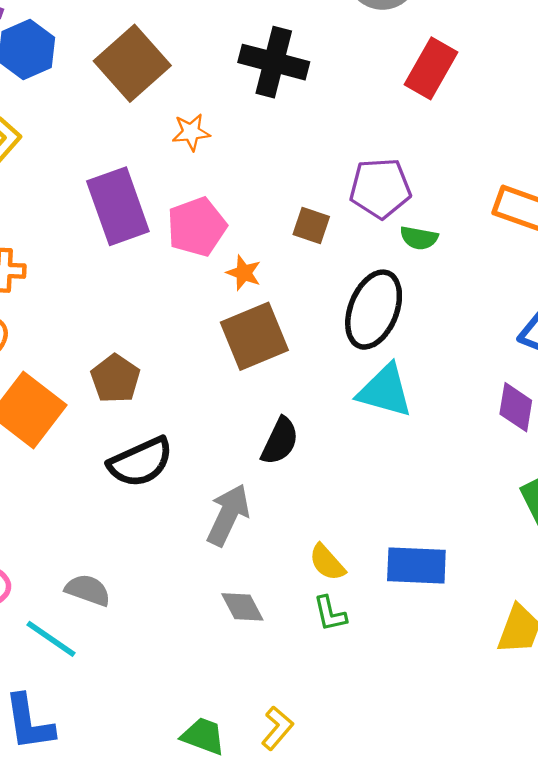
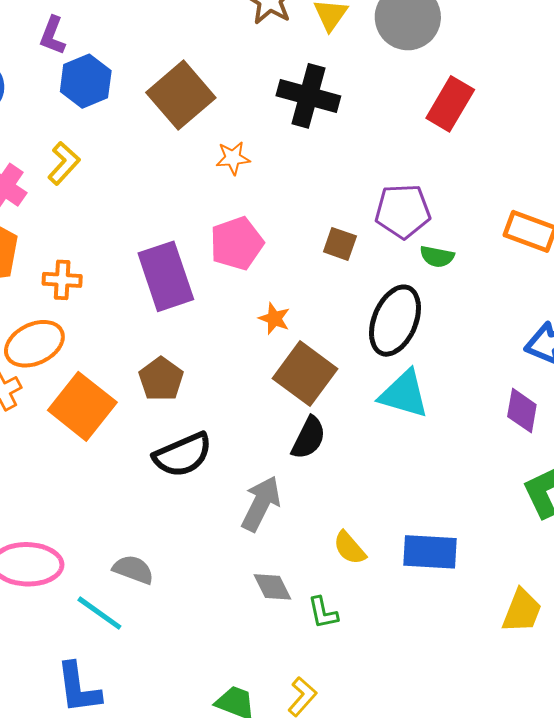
purple rectangle: (118, 206) -> (166, 276), moved
orange star: (244, 273) -> (274, 319), moved
brown square: (254, 336) -> (305, 374), moved, turned -32
green L-shape: (330, 614) -> (323, 613), moved

